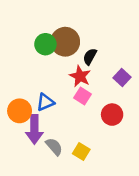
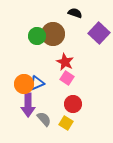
black semicircle: (90, 57) -> (75, 13), moved, turned 80
purple square: (122, 78) -> (99, 33), moved, size x1.5
orange circle: (20, 111) -> (24, 84), moved
red circle: (112, 115) -> (73, 104), moved

